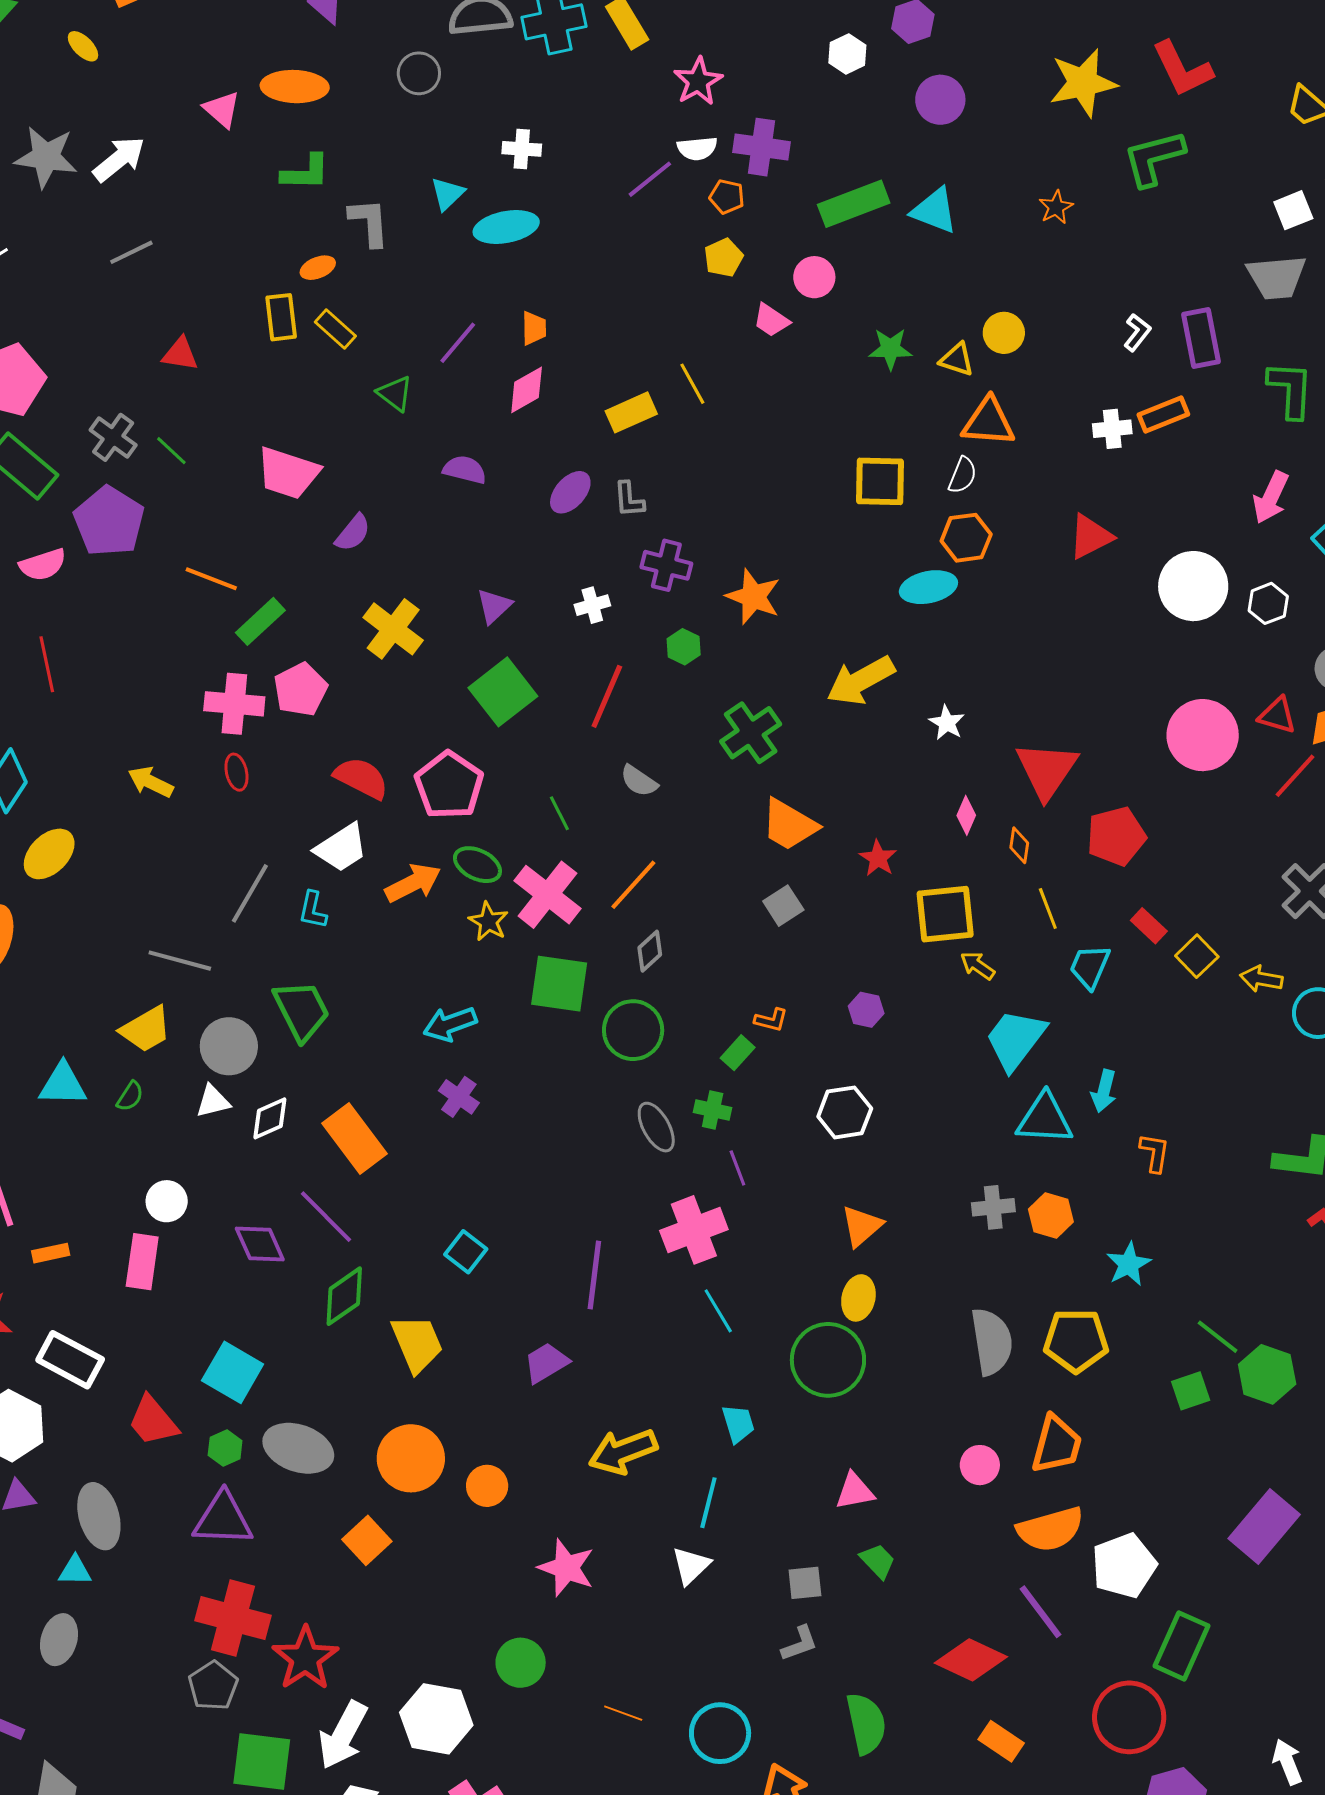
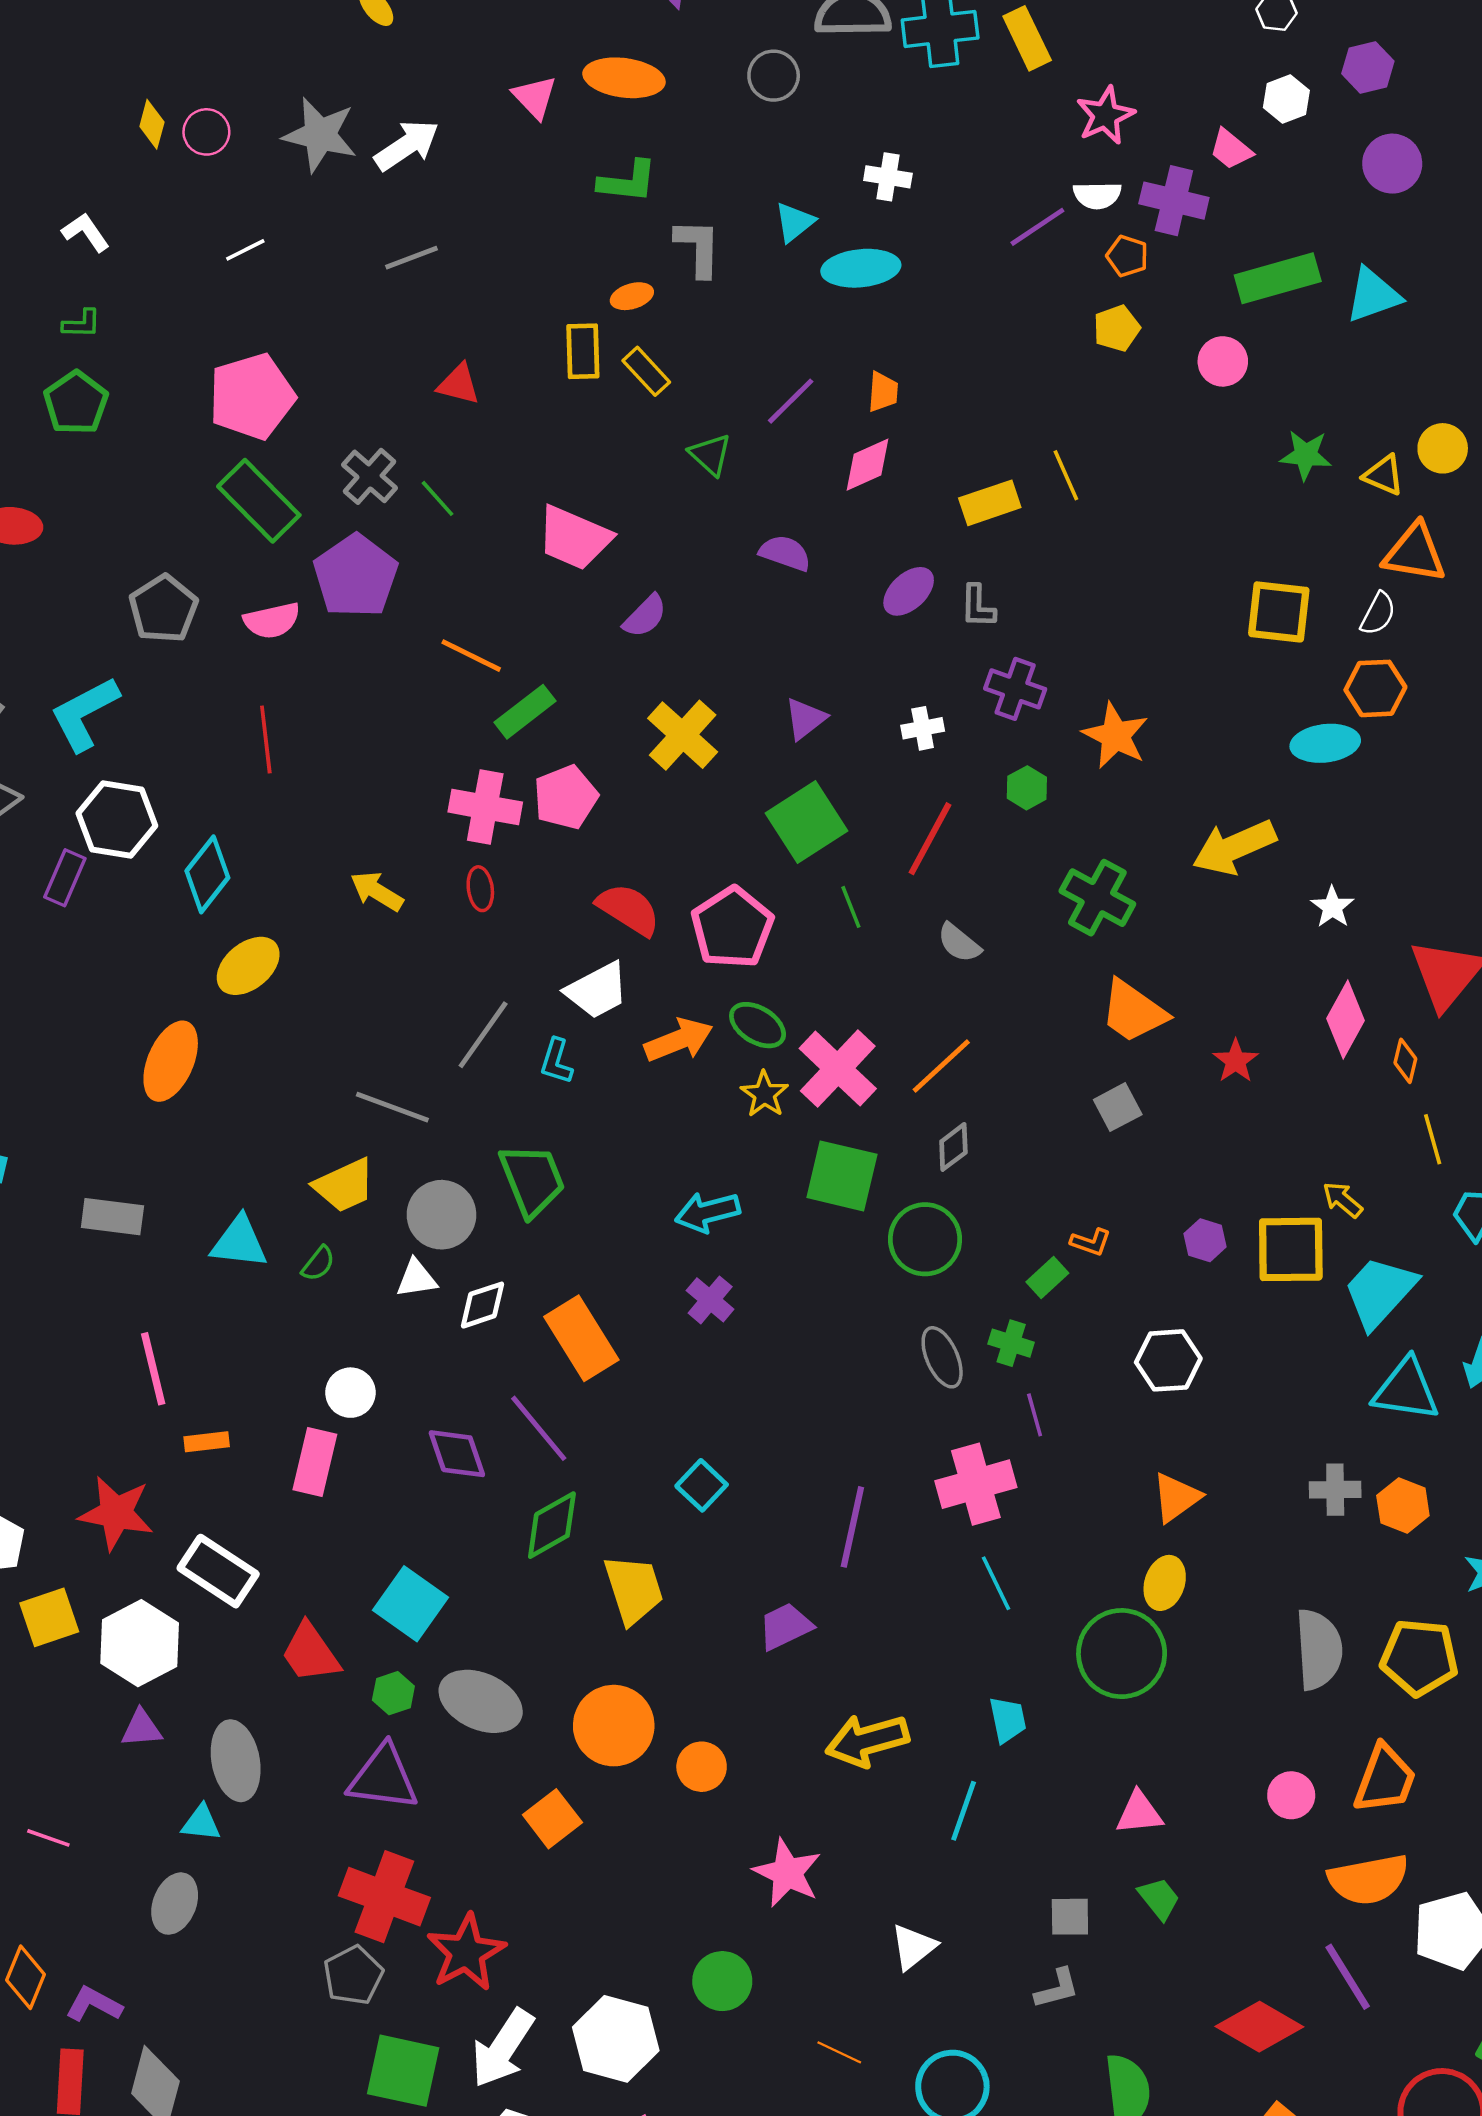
cyan triangle: (934, 211) -> (1373, 295), turned -46
pink trapezoid: (771, 320) -> (1231, 149), moved
green cross: (751, 733) -> (1097, 898), turned -32
green line: (559, 813) -> (851, 907), moved
pink diamond: (966, 815) -> (1345, 1019), size x1.6
yellow square: (945, 914) -> (1291, 1249), moved
white triangle: (691, 1566) -> (913, 1947), moved

